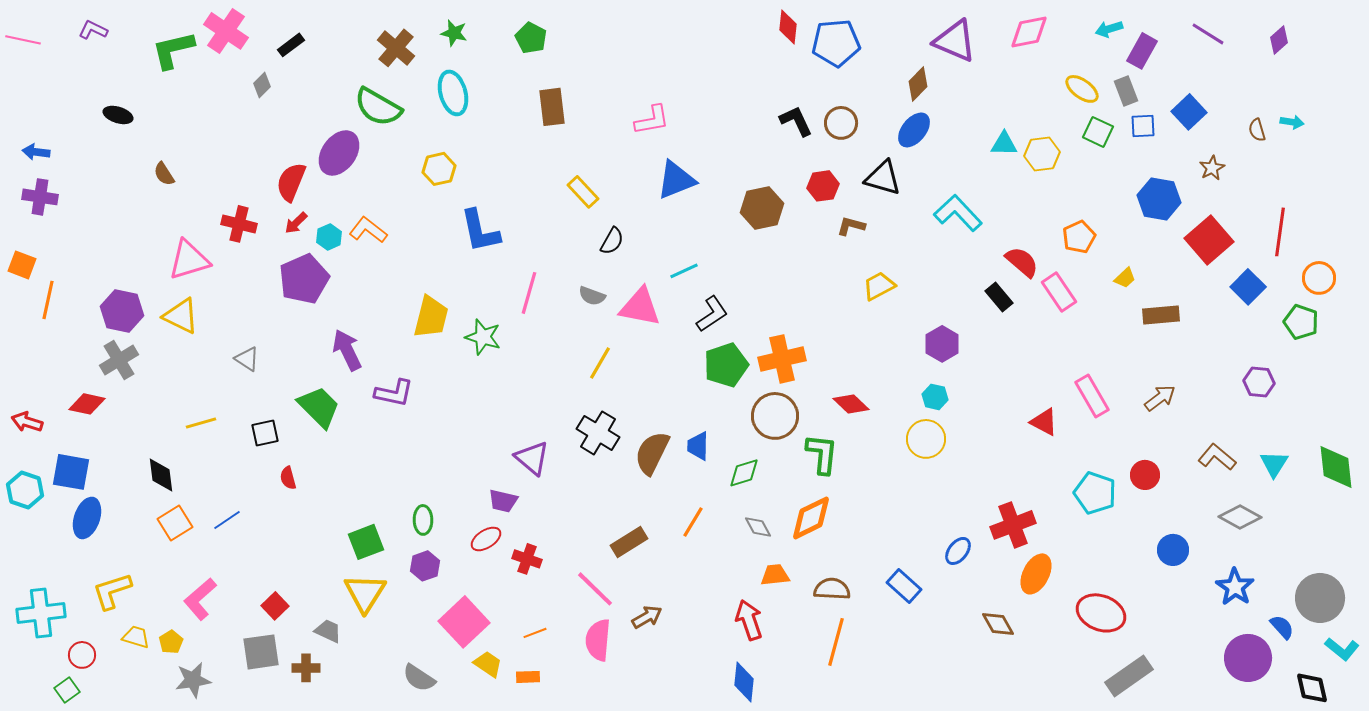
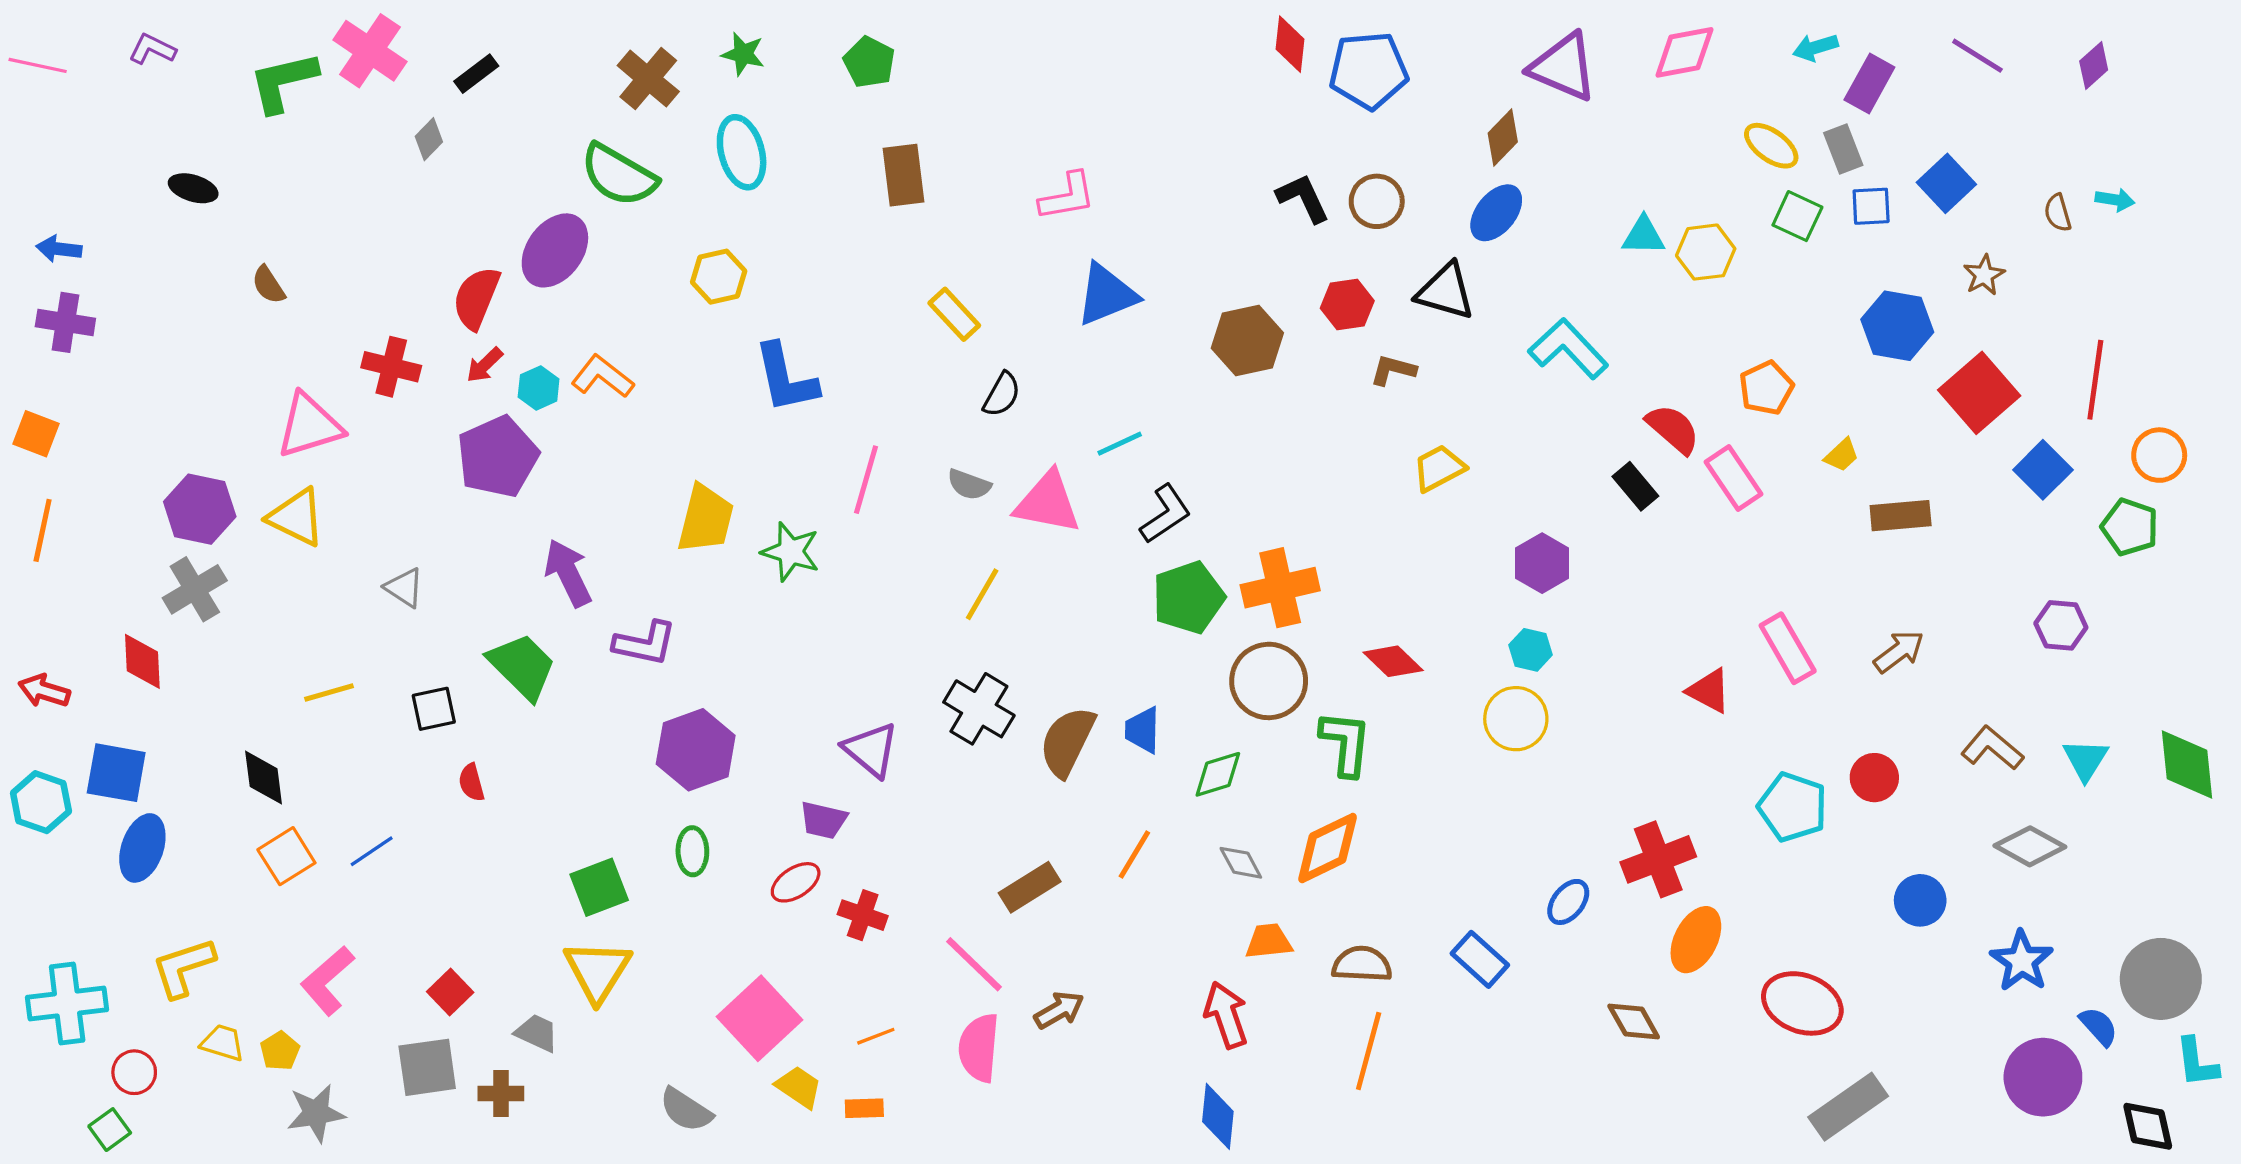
orange line: (48, 300) -> (43, 530), moved
red diamond: (87, 404) -> (142, 661), turned 75
purple hexagon: (425, 566) -> (696, 750), moved, size x1.6
cyan L-shape: (1342, 649) -> (2197, 1062), turned 44

